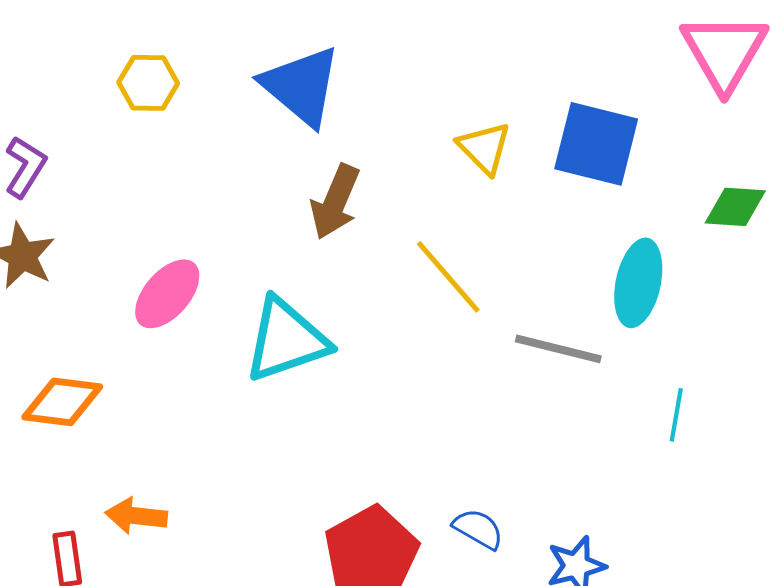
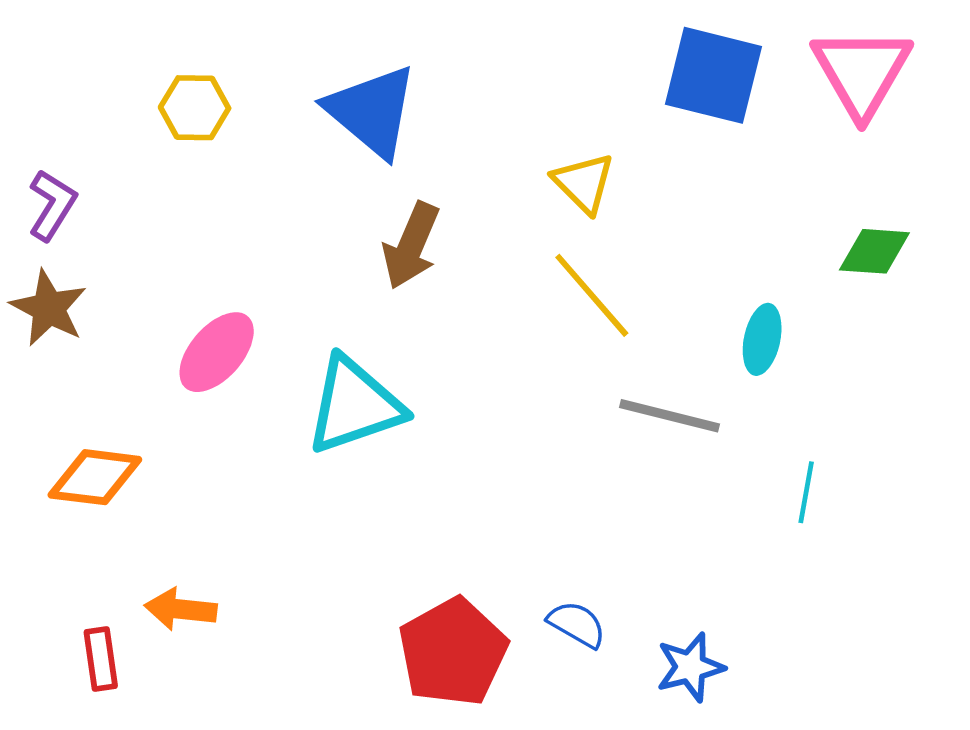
blue square: (596, 144) -> (713, 75), moved
yellow line: (448, 277) -> (592, 295), moved
cyan ellipse: (638, 283) -> (762, 339), size x0.7

